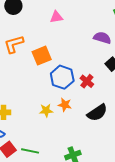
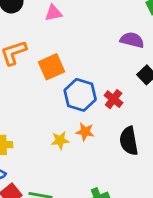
pink triangle: (56, 17) -> (53, 13), moved
black semicircle: (97, 113) -> (129, 141), turned 115

